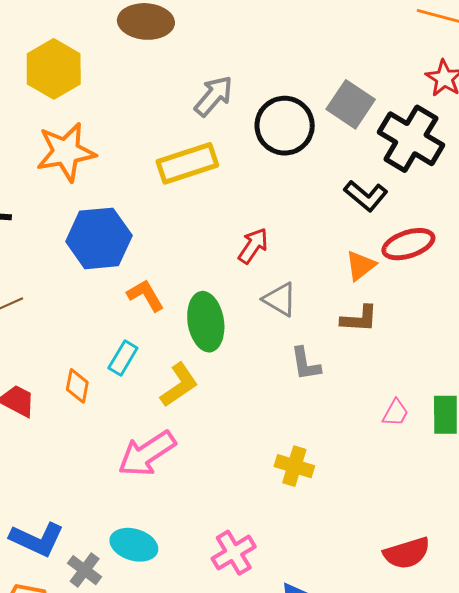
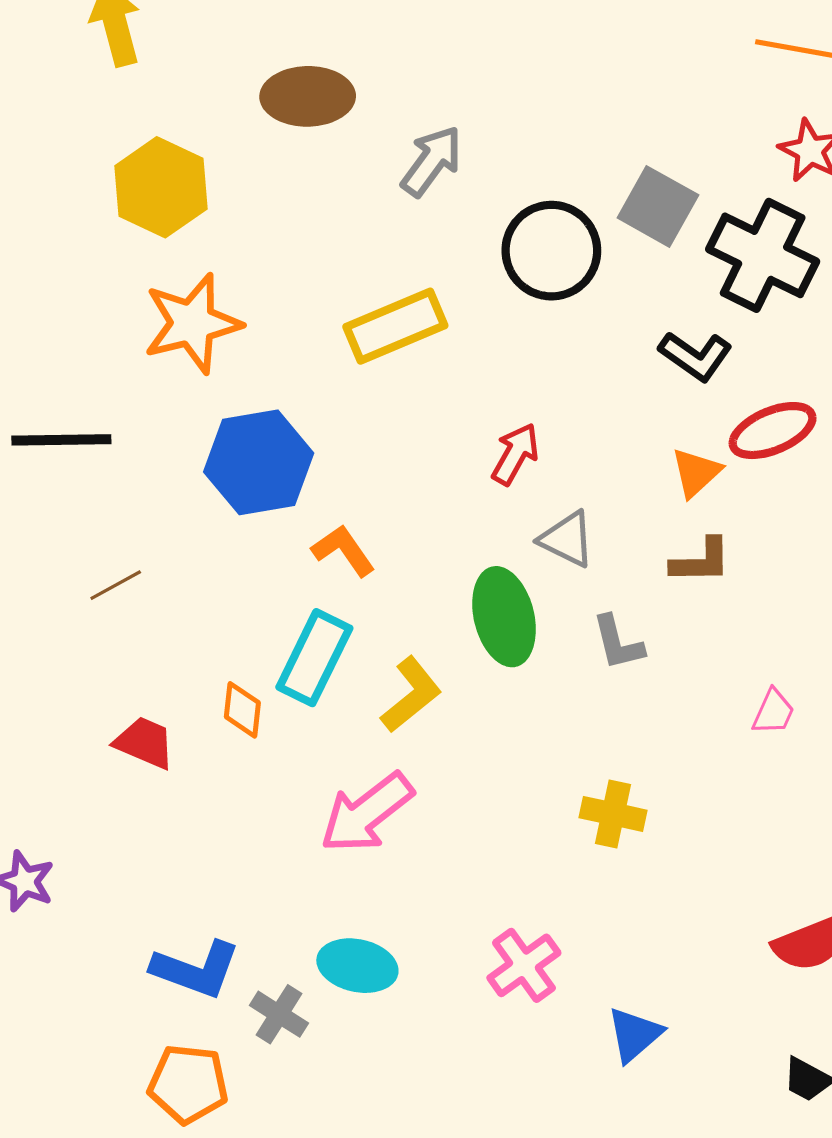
gray arrow: (214, 96) -> (432, 161), moved
green ellipse: (206, 322) -> (504, 617), moved
cyan rectangle: (123, 358) -> (314, 658), size x1.6

